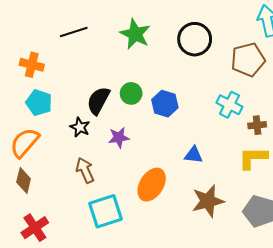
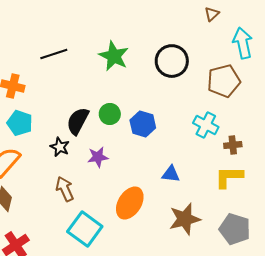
cyan square: (106, 211) -> (85, 229), turned -36

